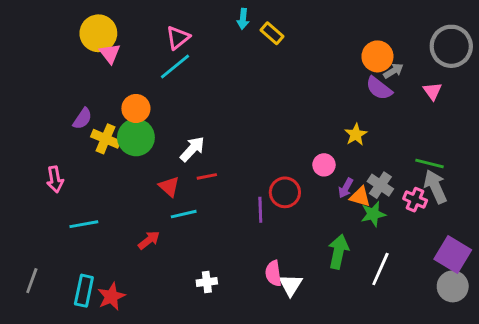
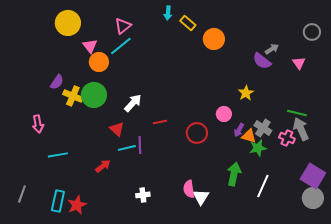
gray circle: (451, 46) -> (312, 32), size x0.6
pink triangle: (110, 54) -> (90, 46), moved
orange circle: (377, 56) -> (214, 39), moved
orange circle: (136, 108) -> (99, 62), moved
red line: (207, 176) -> (160, 122), moved
purple line: (260, 210) -> (140, 145), moved

